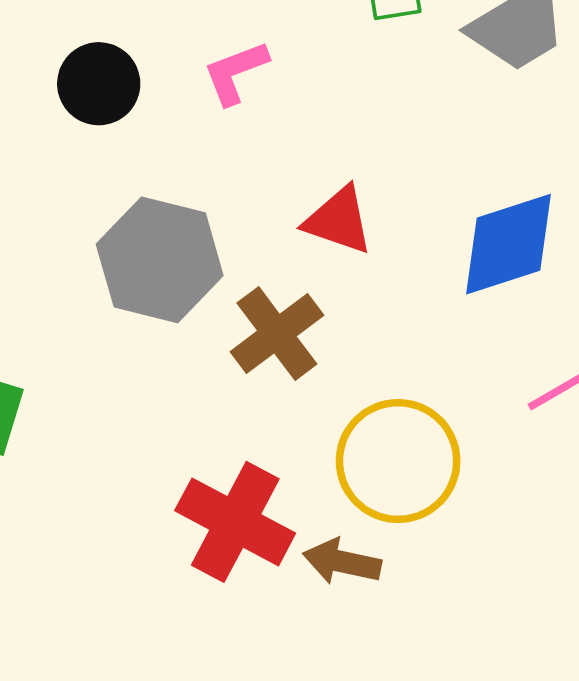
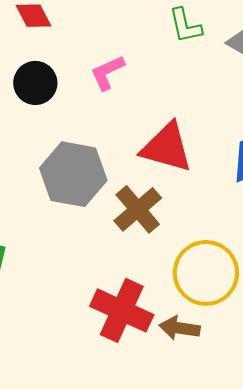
red triangle: (339, 220) -> (167, 147), size x1.4

